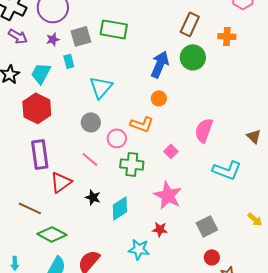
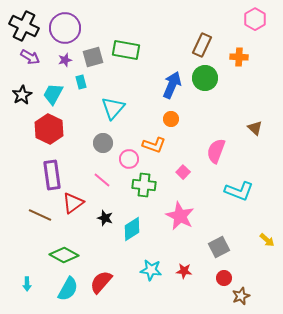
brown triangle: (254, 136) -> (255, 128), moved
brown line: (30, 208) -> (40, 215), moved
red star: (160, 229) -> (184, 271), moved

